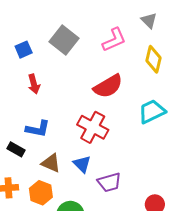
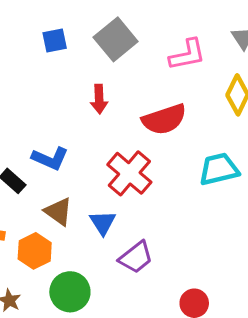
red arrow: (34, 84) -> (99, 99), moved
purple trapezoid: (109, 182) -> (136, 257), turned -35

